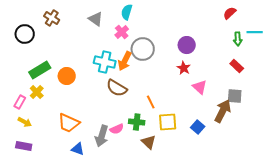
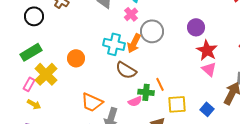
red star: (184, 68) -> (207, 50), moved, size x1.5
green rectangle: (40, 70) -> (31, 52), moved
yellow cross: (37, 92) -> (46, 74), size x1.6
green cross: (137, 122) -> (146, 92), moved
orange trapezoid: (69, 123) -> (92, 102), moved
pink semicircle: (117, 129) -> (135, 101), moved

